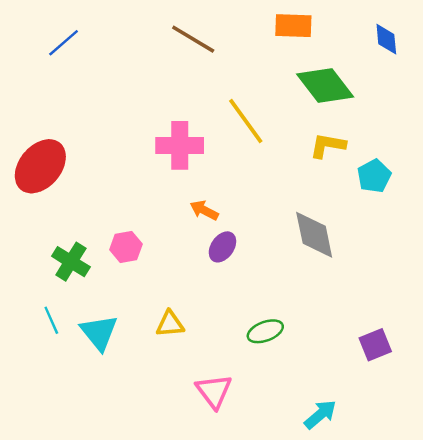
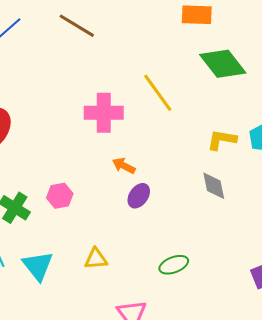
brown line: (193, 39) -> (77, 26), moved
yellow L-shape: (328, 145) -> (222, 140), moved
gray diamond: (314, 235) -> (214, 186), size x0.7

